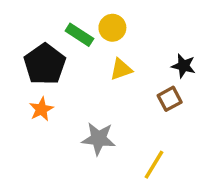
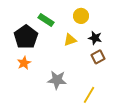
yellow circle: (112, 28) -> (81, 16), moved
black star: (183, 66) -> (95, 38), moved

